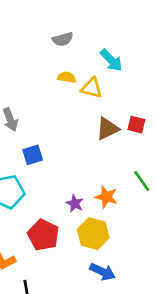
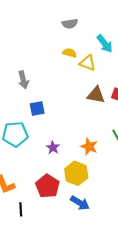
brown triangle: (107, 129) -> (96, 95), turned 30
purple star: (75, 203) -> (53, 148), moved
red pentagon: (43, 235) -> (48, 186), moved

